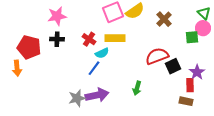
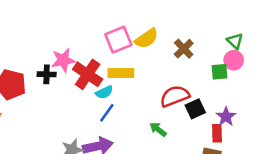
pink star: (57, 16) -> (63, 60), moved
red cross: (89, 39) -> (88, 74), size x1.6
blue line: (94, 68) -> (107, 113), moved
green arrow: (137, 88) -> (158, 129), moved, turned 112

